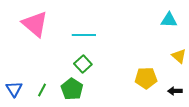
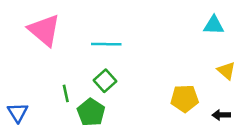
green line: (42, 90) -> (66, 93), moved, turned -40

